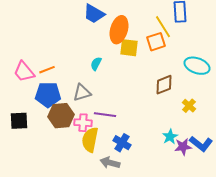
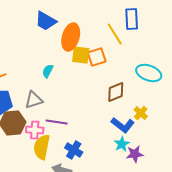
orange square: (156, 42) -> (97, 57), moved
blue L-shape: (201, 144) -> (123, 125), moved

